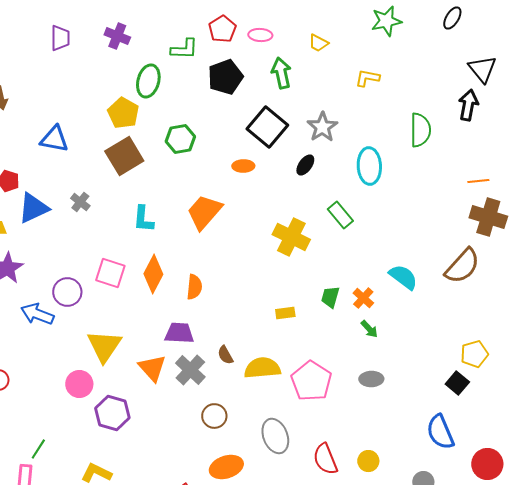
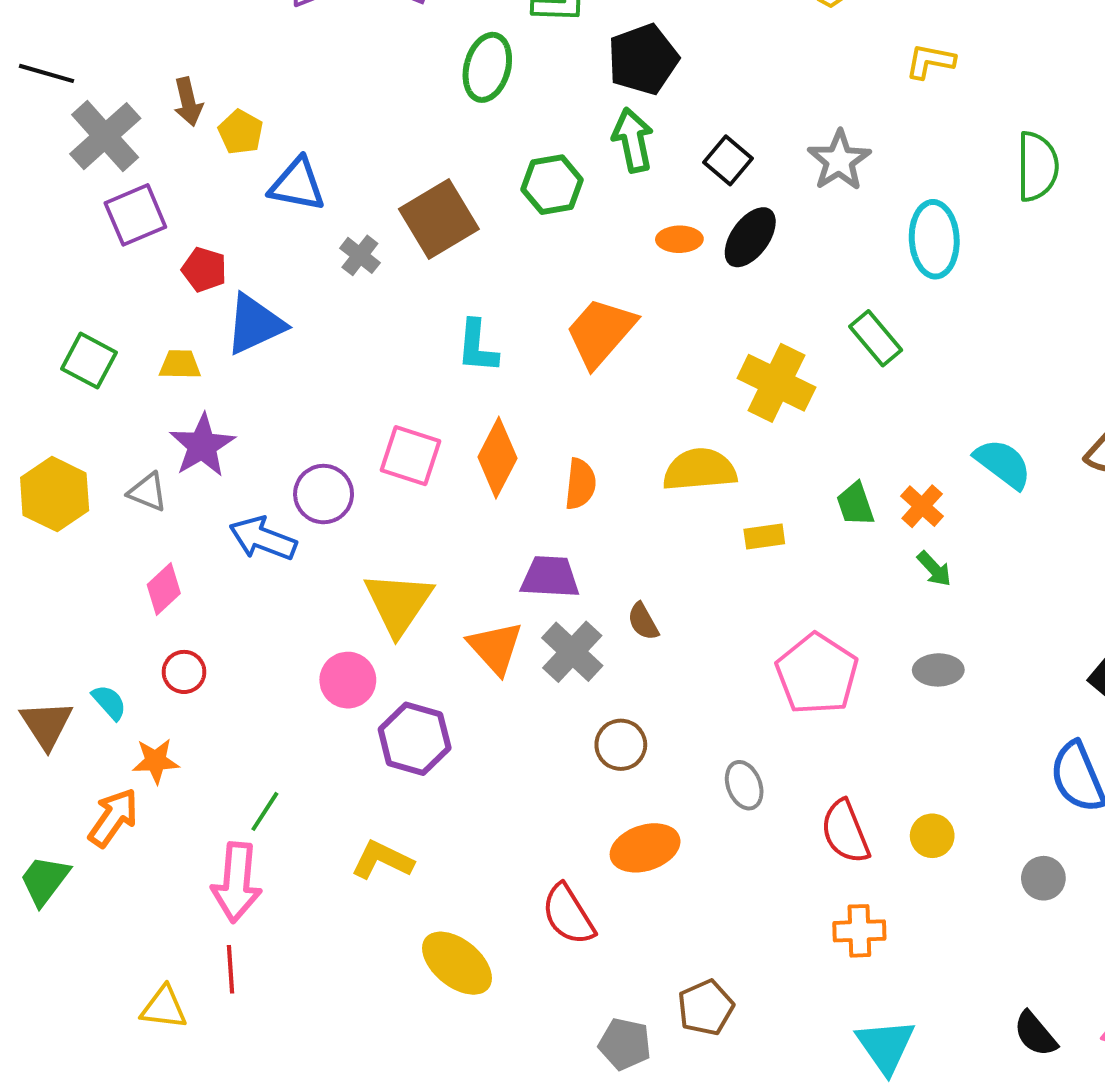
green arrow: (281, 73) -> (633, 140), moved
yellow pentagon: (123, 113) -> (241, 132), moved, size x0.7
black square: (267, 127) -> (728, 160), size x0.6
black ellipse: (305, 165) -> (750, 237), moved, size x1.4
gray cross: (80, 202) -> (360, 255), moved
green trapezoid: (330, 297) -> (855, 504), turned -35
yellow semicircle: (262, 368) -> (700, 470), moved
gray ellipse: (275, 436) -> (744, 785), size x0.7

